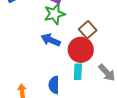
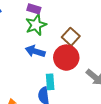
cyan rectangle: (78, 72) -> (50, 82), moved

